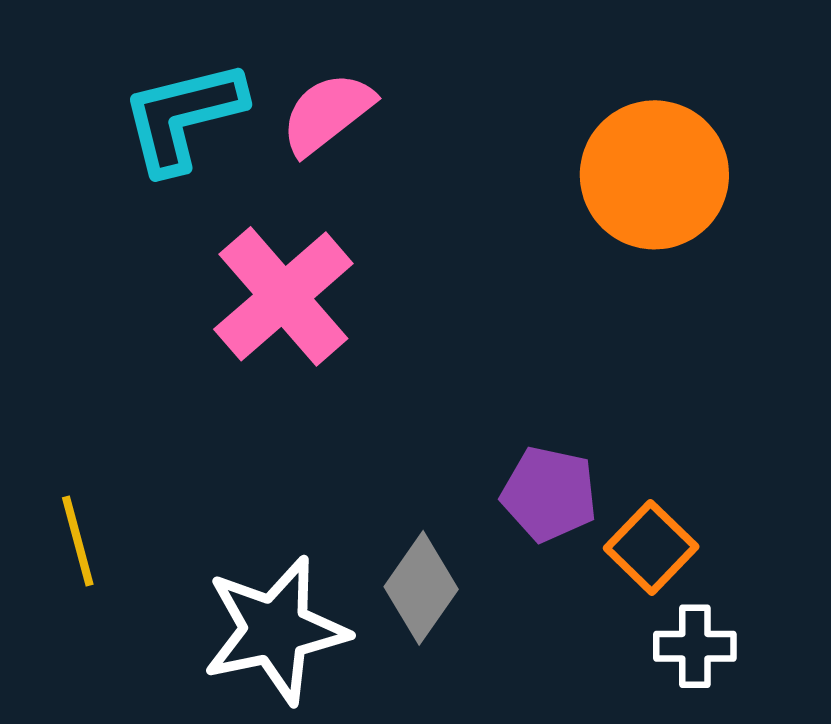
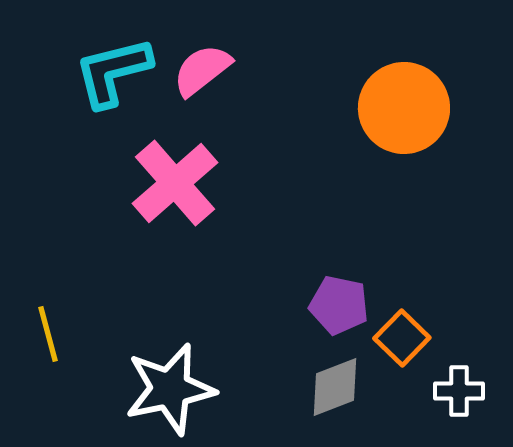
gray diamond: (421, 588) -> (335, 387), moved, turned 34
white cross: (695, 646) -> (459, 391), moved

